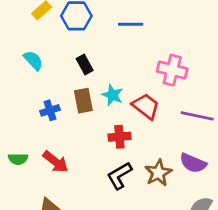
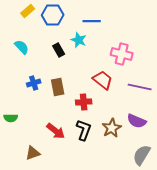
cyan star: (112, 95) -> (79, 40), moved
brown rectangle: (83, 101) -> (58, 87), moved
red arrow: (56, 162) -> (56, 131), moved
black L-shape: (119, 176) -> (84, 130), turned 140

